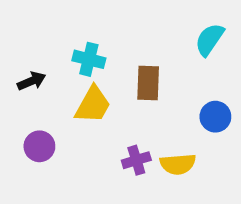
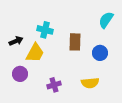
yellow trapezoid: (93, 105) -> (35, 53), moved
blue circle: (215, 117) -> (100, 53), moved
purple cross: (136, 160) -> (54, 85), moved

